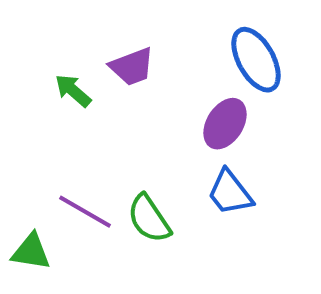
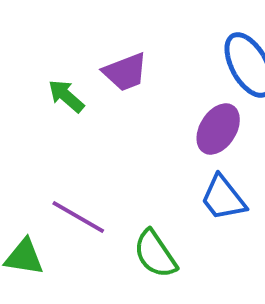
green semicircle: (149, 219) -> (155, 254), moved

